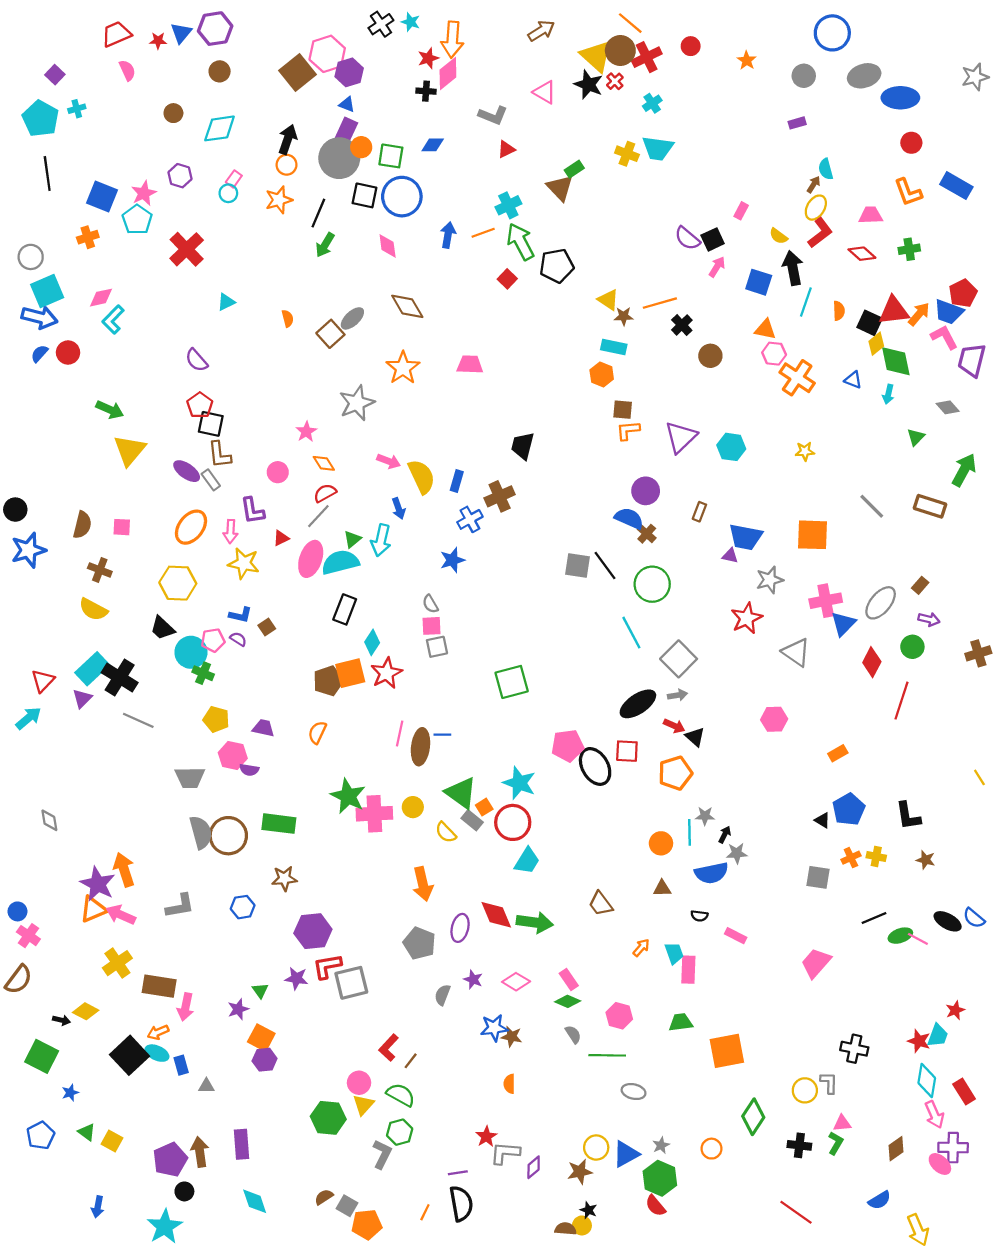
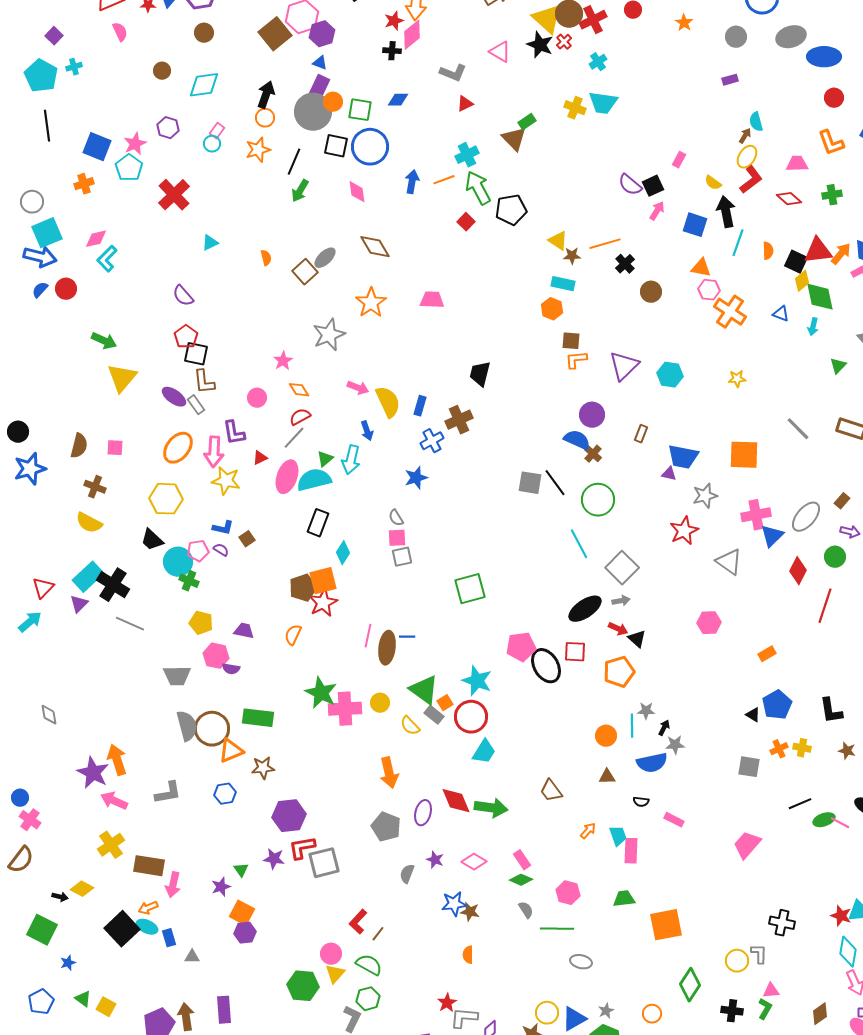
pink arrow: (231, 531) -> (214, 452), size x1.4
red star: (386, 673) -> (323, 603), moved
orange triangle: (93, 909) -> (231, 751), moved

